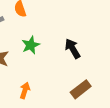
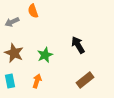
green star: (31, 45) -> (45, 55), moved

